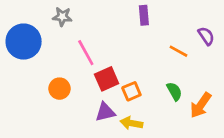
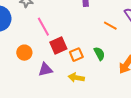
green semicircle: (174, 91) -> (99, 54), moved
purple triangle: (105, 112) -> (45, 70), moved

